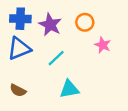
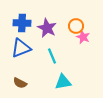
pink star: (103, 45) -> (83, 37), moved
cyan line: (56, 58) -> (52, 56), turned -70

